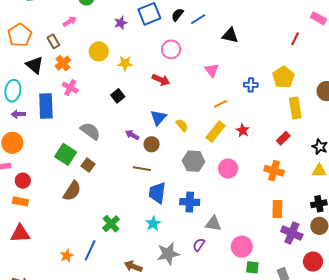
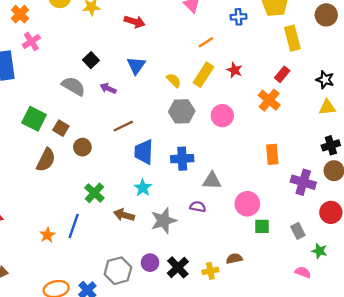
pink cross: (70, 88) -> (31, 41), turned 35
black square: (118, 96) -> (91, 60), moved
yellow semicircle: (182, 125) -> (174, 80), moved
gray semicircle: (90, 131) -> (73, 86), moved
brown circle: (152, 144) -> (82, 147), moved
brown line: (142, 169) -> (123, 126), turned -30
orange cross: (274, 171) -> (269, 100), moved, turned 30
orange rectangle: (277, 209) -> (272, 154), moved
purple semicircle: (199, 245) -> (198, 207), turned 72
brown arrow: (133, 266) -> (124, 215), moved

